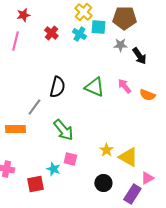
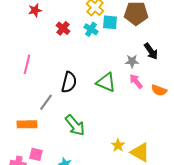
pink line: (15, 41) -> (27, 64), moved
gray star: (120, 45) -> (132, 61), moved
pink square: (70, 159) -> (36, 154), moved

